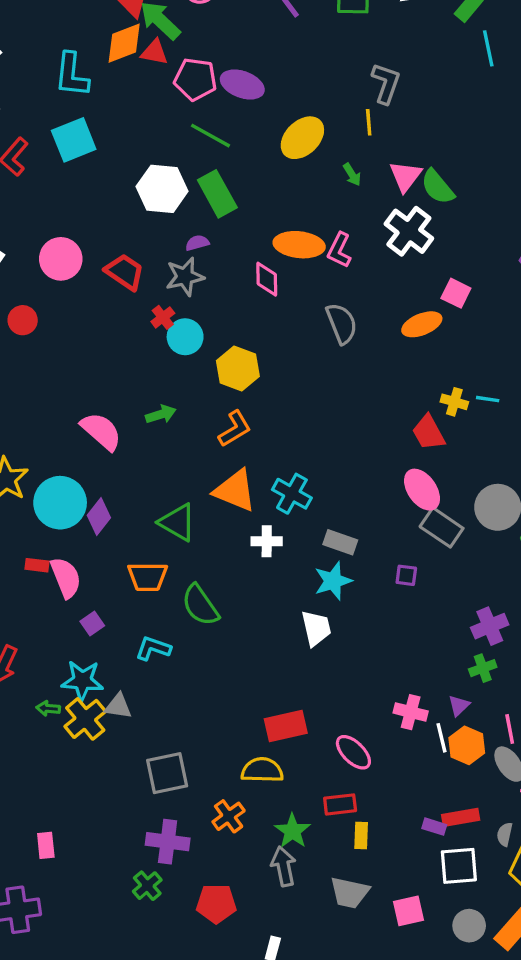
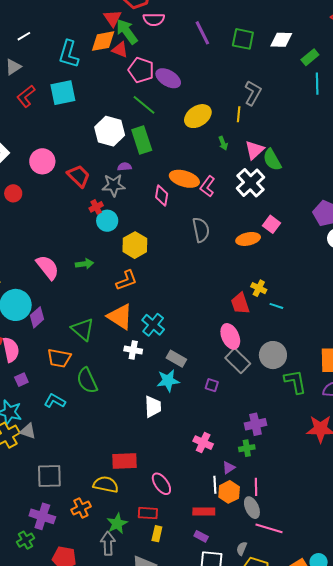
cyan line: (488, 399) -> (276, 306), moved
pink cross: (411, 712) -> (203, 443), moved
red rectangle: (461, 817) -> (204, 511), moved

